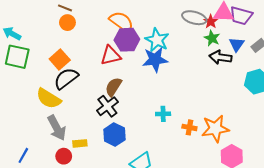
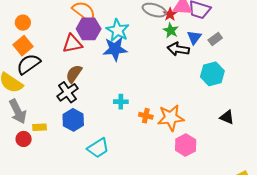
orange circle: (67, 23) -> (23, 23), moved

